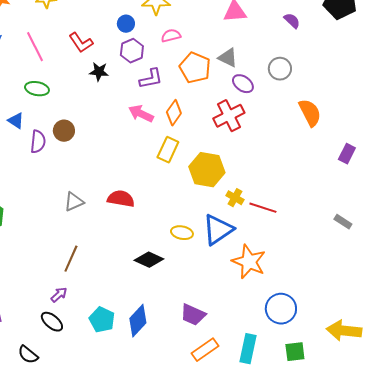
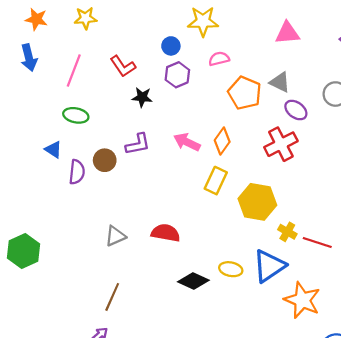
pink line: (35, 47) -> (74, 71), turned 48
purple L-shape: (151, 79) -> (138, 144), moved
black diamond: (149, 260) -> (193, 281), moved

